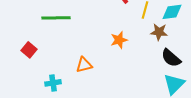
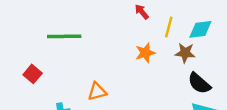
orange star: (119, 40) -> (145, 53), moved

